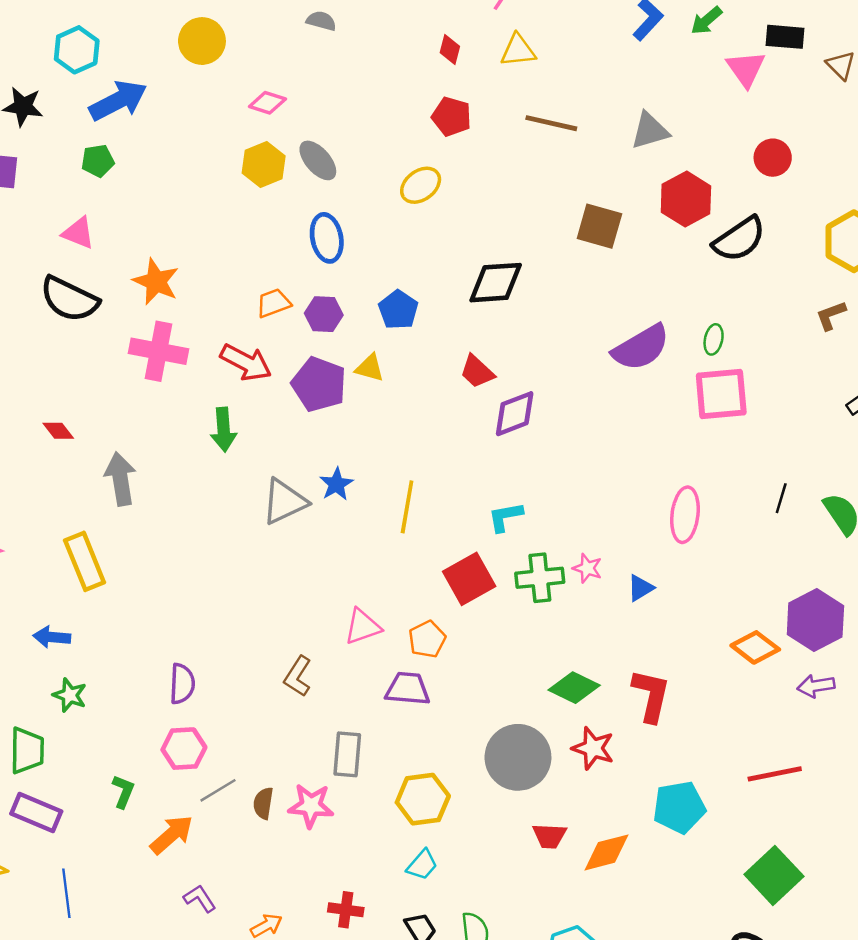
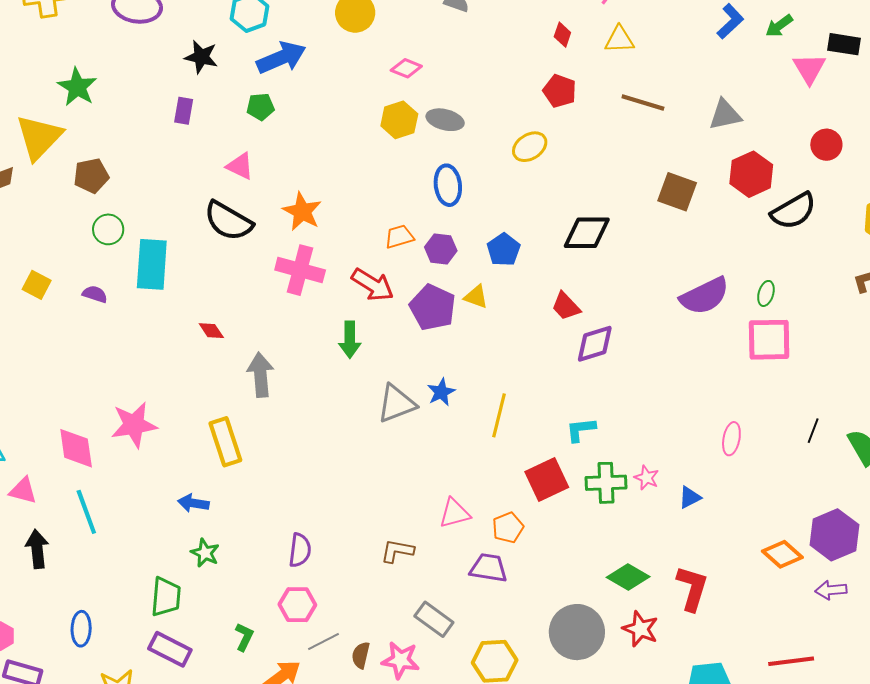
gray ellipse: (318, 160) -> (445, 120), turned -39
pink ellipse: (685, 515) -> (731, 439), size x0.7
brown L-shape: (298, 676) -> (397, 551), turned 64
gray rectangle: (347, 754) -> (434, 619), turned -63

